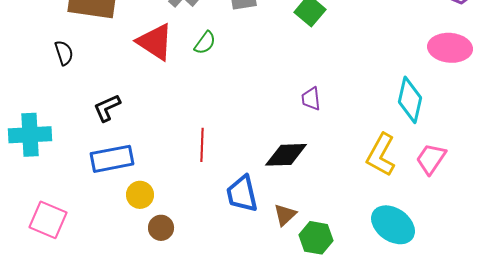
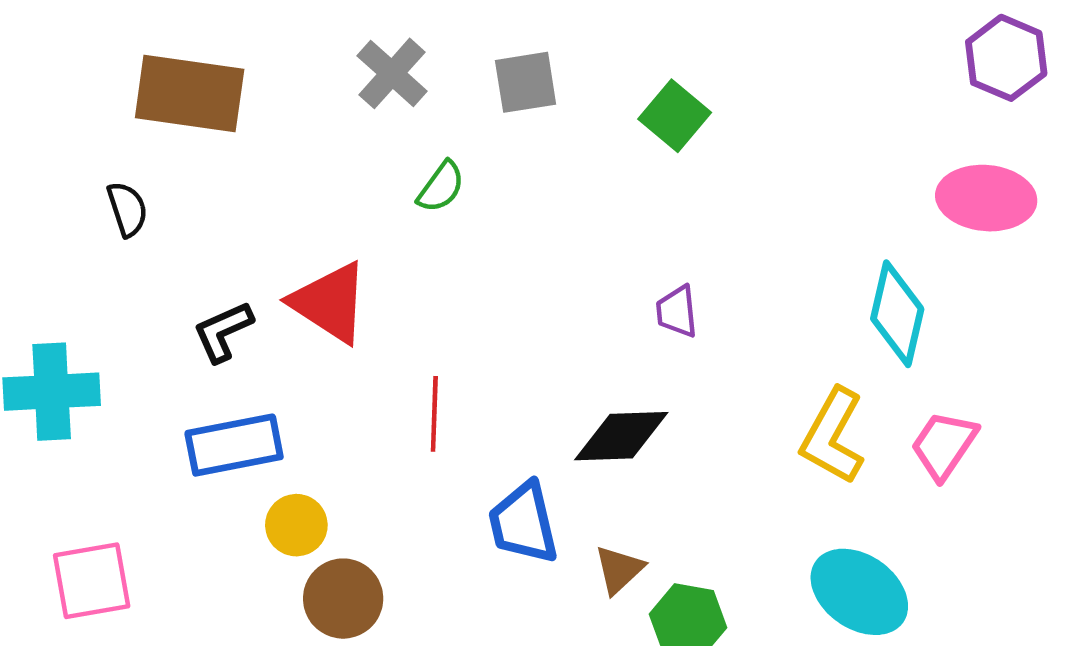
red triangle: (155, 42) -> (330, 303), moved
pink square: (48, 220) -> (92, 581), turned -33
brown circle: (161, 228) -> (343, 599), size x1.4

